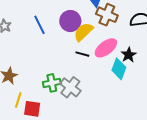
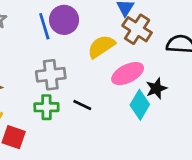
purple circle: (70, 21) -> (64, 20), moved
black line: (82, 54) -> (82, 105), moved
gray cross: (70, 87) -> (51, 75), moved, turned 35

